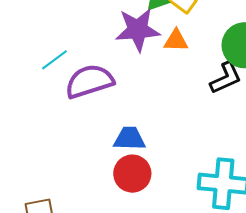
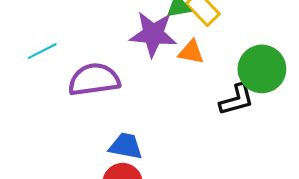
cyan line: (54, 60) -> (42, 51), moved

